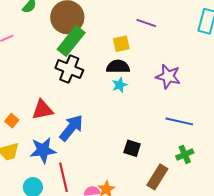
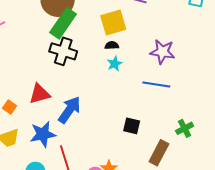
yellow square: (121, 44) -> (113, 22), size x1.5
black semicircle: (118, 67) -> (112, 45), size x0.6
blue line: (179, 121) -> (156, 84), moved

